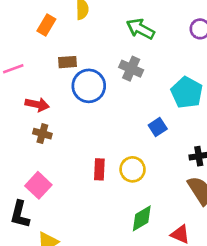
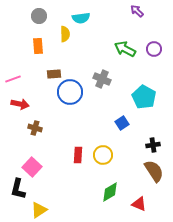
orange rectangle: (46, 25) -> (38, 46), turned -35
green arrow: (140, 29) -> (125, 49), moved
red arrow: (37, 104) -> (20, 104), moved

